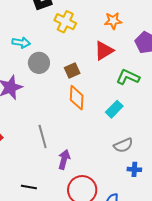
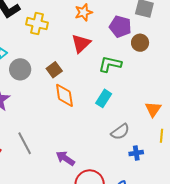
gray line: (43, 137) -> (25, 143), moved
purple arrow: (64, 159) -> (65, 158), turned -60

